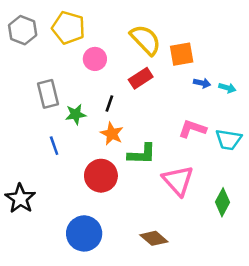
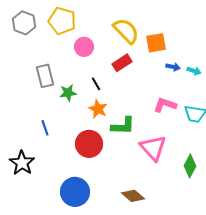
black line: (109, 104) -> (96, 84), turned -48
blue line: (54, 146) -> (45, 128), moved

